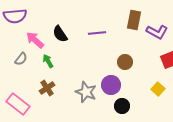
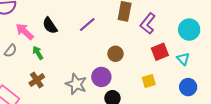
purple L-shape: (157, 32) -> (148, 23), turned 100
purple line: (97, 33) -> (87, 24), turned -36
yellow square: (158, 89) -> (149, 81), turned 32

